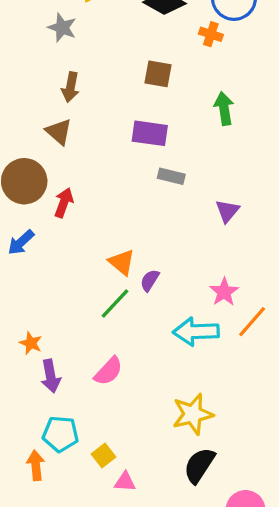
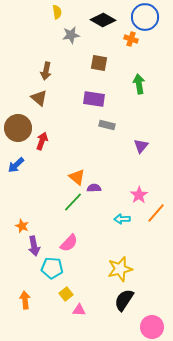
gray star: (62, 28) -> (71, 35), moved, turned -30
purple semicircle: (150, 280) -> (94, 188), turned 56
cyan arrow: (196, 332) -> (122, 219), size x0.6
cyan pentagon: (61, 434) -> (52, 268), moved

